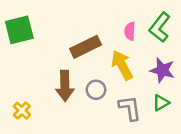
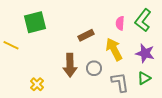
brown rectangle: (86, 47) -> (86, 35), size x0.7

